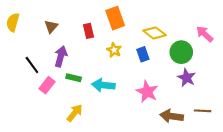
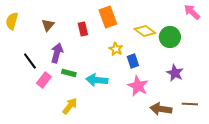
pink arrow: (205, 34) -> (192, 12), moved
yellow star: (114, 50) -> (116, 49), moved
green circle: (181, 52) -> (170, 37), moved
blue rectangle: (143, 54) -> (133, 61), moved

